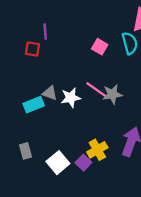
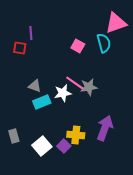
white star: (71, 98) -> (63, 93), moved
cyan rectangle: (34, 105) -> (42, 102), moved
yellow cross: (97, 150) -> (76, 135), turned 36

